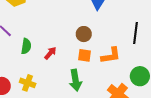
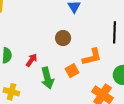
orange square: (84, 55) -> (72, 71), moved, turned -32
green arrow: (75, 80) -> (47, 78), moved

